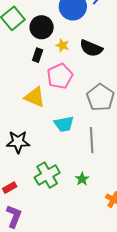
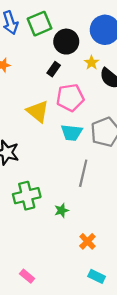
yellow star: (62, 45) -> (91, 63), moved
cyan trapezoid: (64, 124) -> (72, 133), moved

